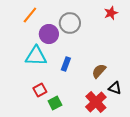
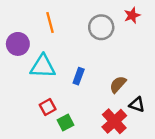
orange line: (30, 15) -> (50, 22), moved, turned -54
gray circle: (70, 23) -> (101, 27), moved
purple circle: (49, 34) -> (18, 44), moved

